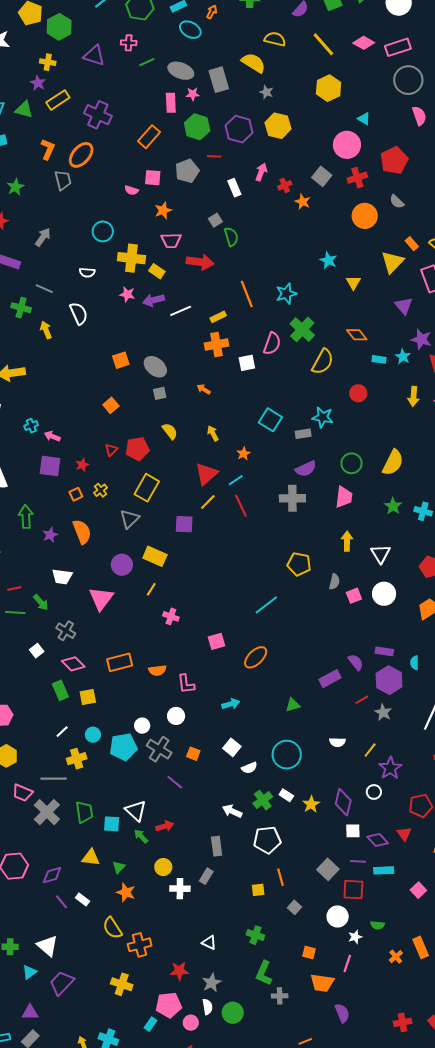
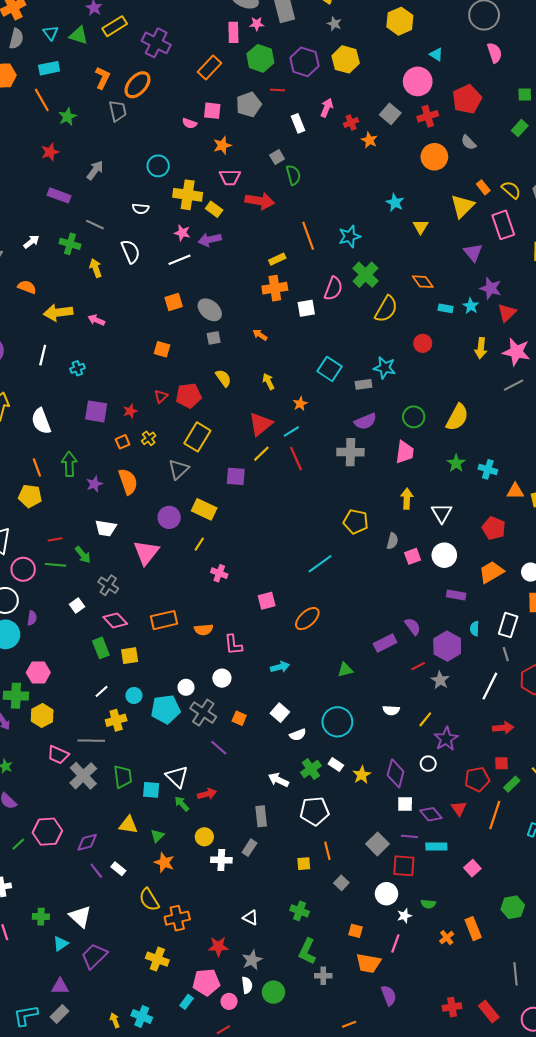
white line: (181, 311) -> (180, 260), moved
orange square: (111, 405) -> (162, 349), turned -35
pink arrow: (52, 436) -> (96, 320), moved
purple rectangle: (384, 651) -> (456, 595), moved

